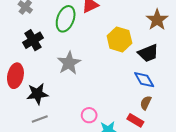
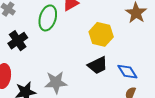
black trapezoid: (148, 53) -> (98, 65), moved
gray star: (69, 63) -> (56, 82), moved, turned 30

